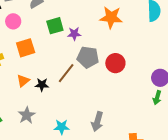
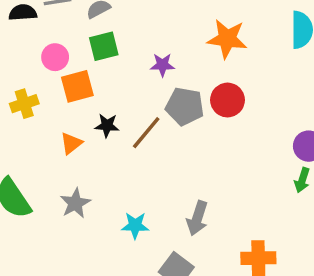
pink circle: (13, 21) -> (55, 57), moved
green square: (55, 26) -> (104, 46), moved
red circle: (115, 63) -> (228, 100), moved
black star: (42, 85) -> (107, 125), moved

